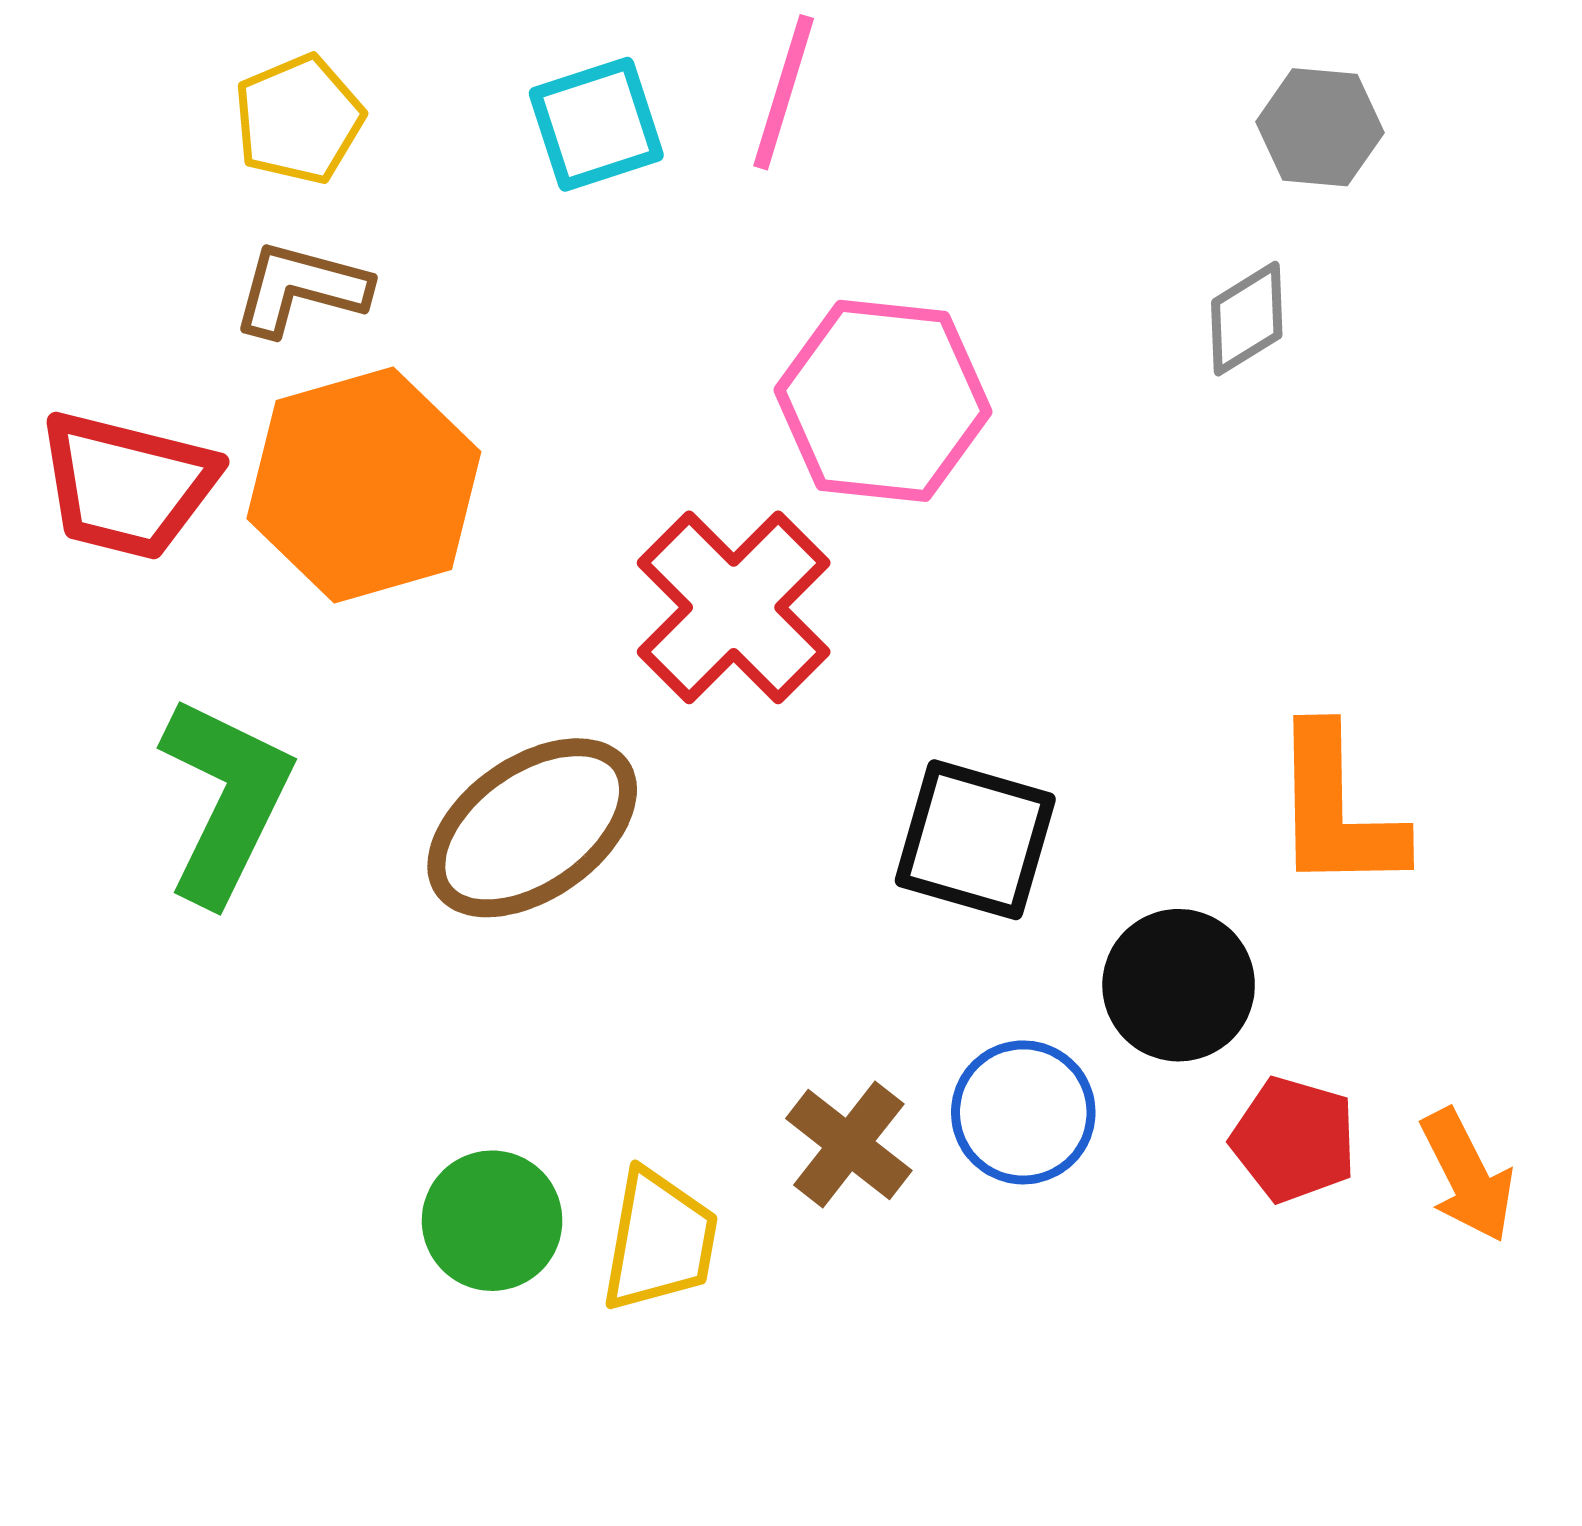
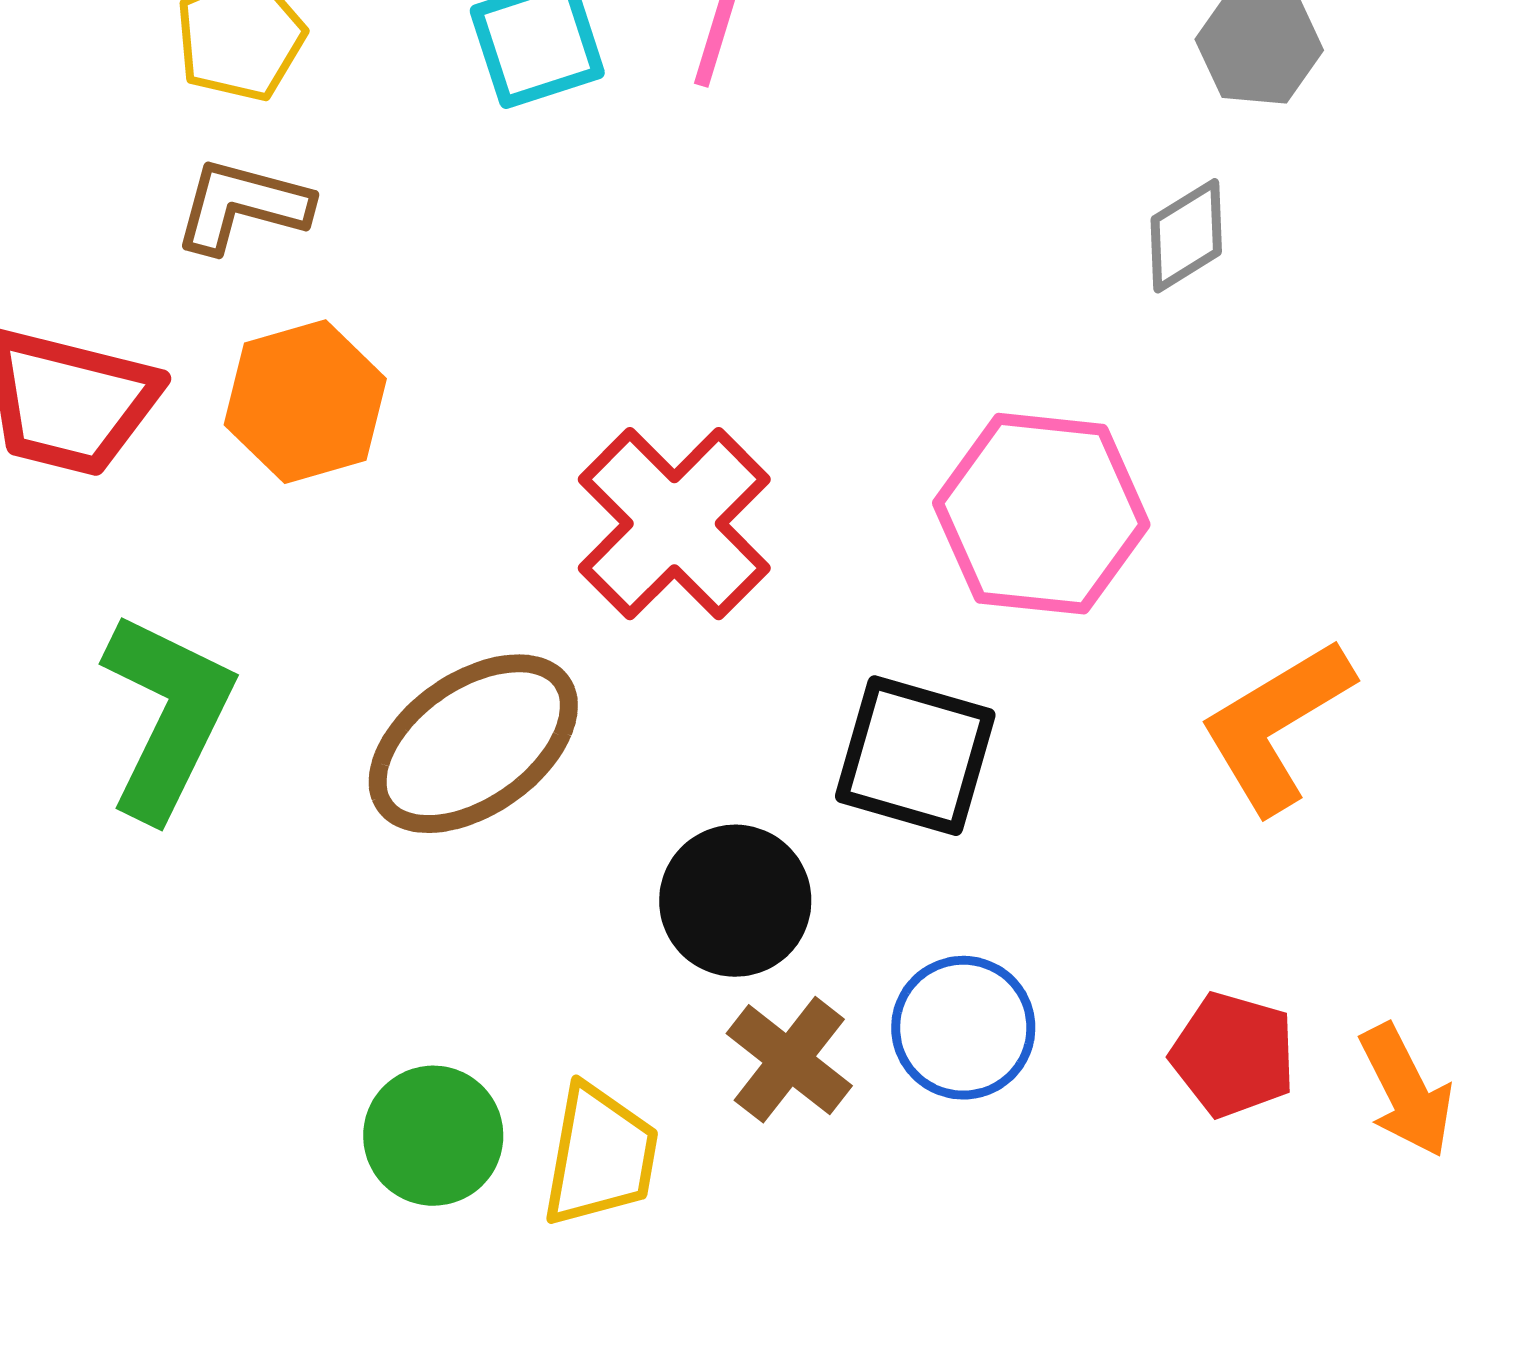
pink hexagon: (883, 401) -> (1041, 514), moved
orange hexagon: (364, 485) -> (305, 402), size x0.7
orange L-shape: (1337, 810) -> (1276, 726), turned 60
black circle: (1179, 985) -> (735, 901), moved

